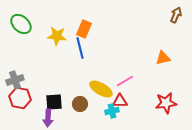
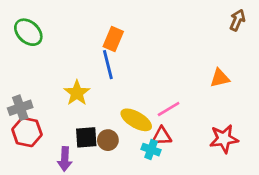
yellow star: (57, 36) -> (77, 93), moved, turned 30
black square: (54, 102) -> (86, 137), moved
cyan cross: (112, 111) -> (151, 150), turned 32

